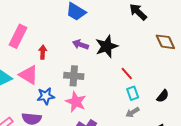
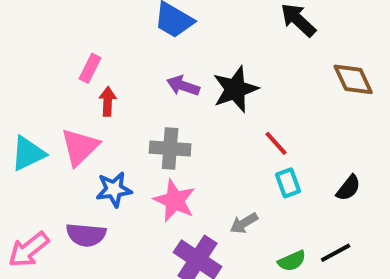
pink rectangle: (18, 36) -> (90, 68), moved, size x0.6
pink triangle: (29, 75) -> (80, 147), turned 45
gray arrow: (132, 112) -> (244, 223), moved

